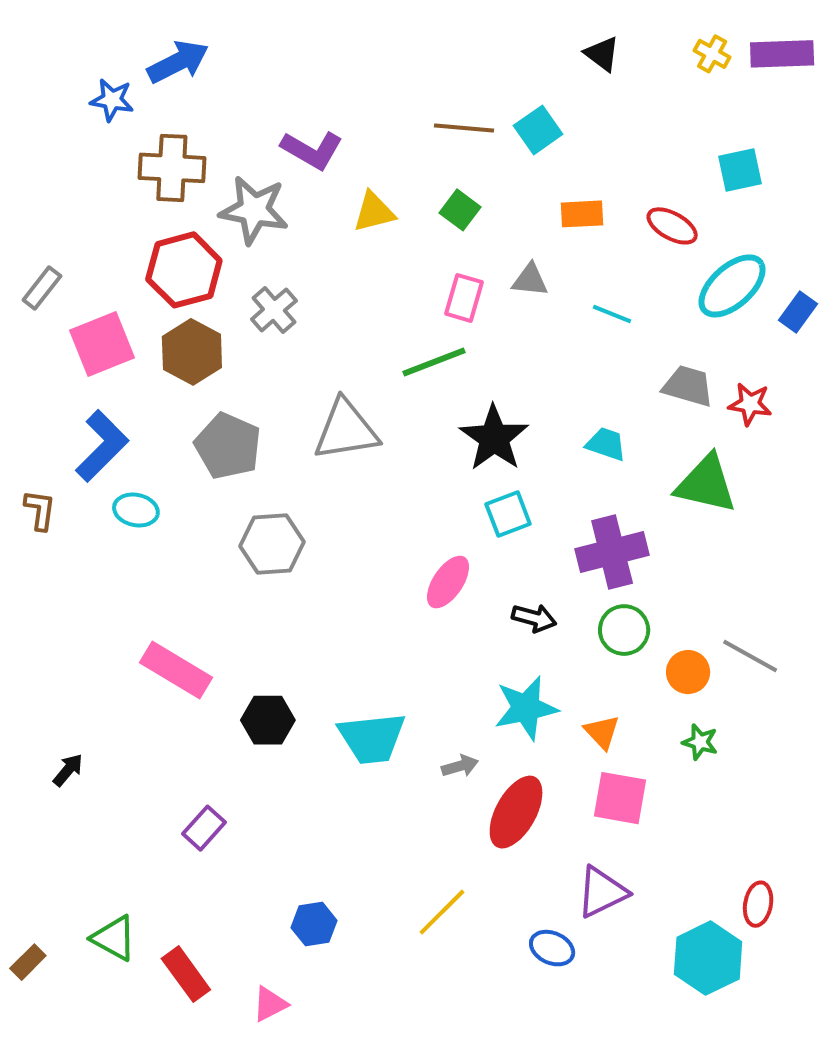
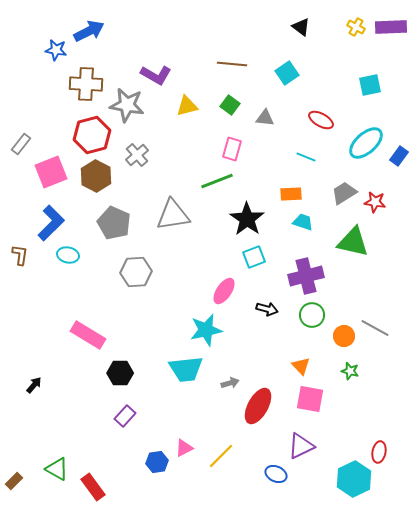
cyan square: (538, 130) -> (287, 73), moved
orange rectangle: (582, 214) -> (291, 194), moved
red ellipse: (672, 226) -> (321, 120), moved
gray triangle: (530, 280) -> (265, 118), moved
gray trapezoid: (688, 386) -> (344, 193), turned -48
cyan star: (526, 708) -> (206, 330), moved
black hexagon: (268, 720) -> (120, 373), moved
purple rectangle: (204, 828) -> (125, 416), moved
pink triangle: (270, 1004) -> (184, 448), moved

